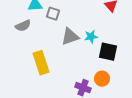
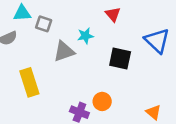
cyan star: (91, 37) -> (85, 36), moved
black square: (108, 52) -> (120, 59), moved

